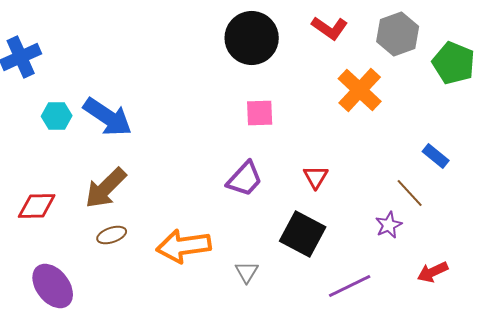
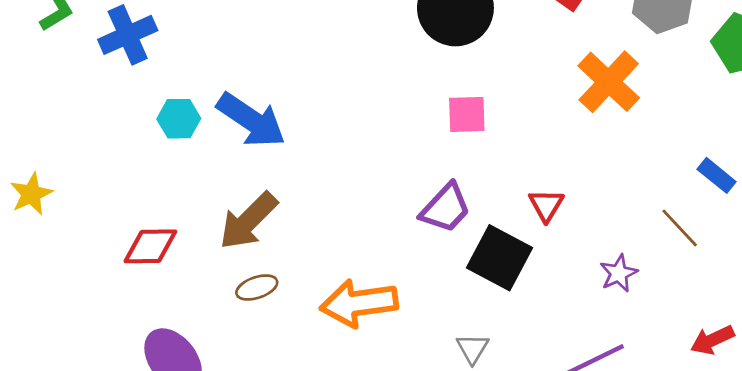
purple star: (389, 225) -> (619, 273), moved
black square: (303, 234) -> (499, 258), moved
gray triangle: (247, 272) -> (472, 349), moved

